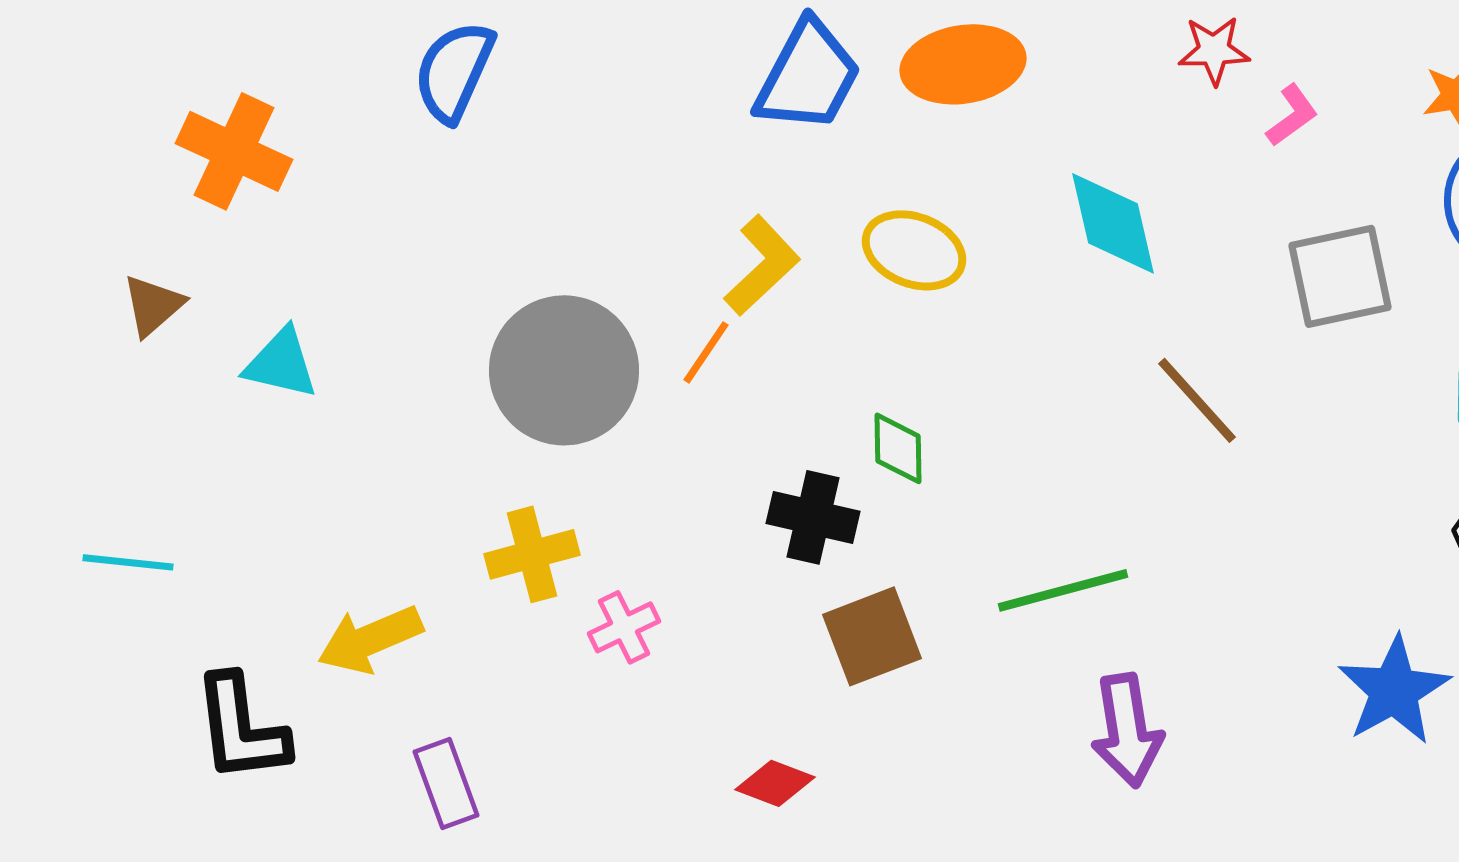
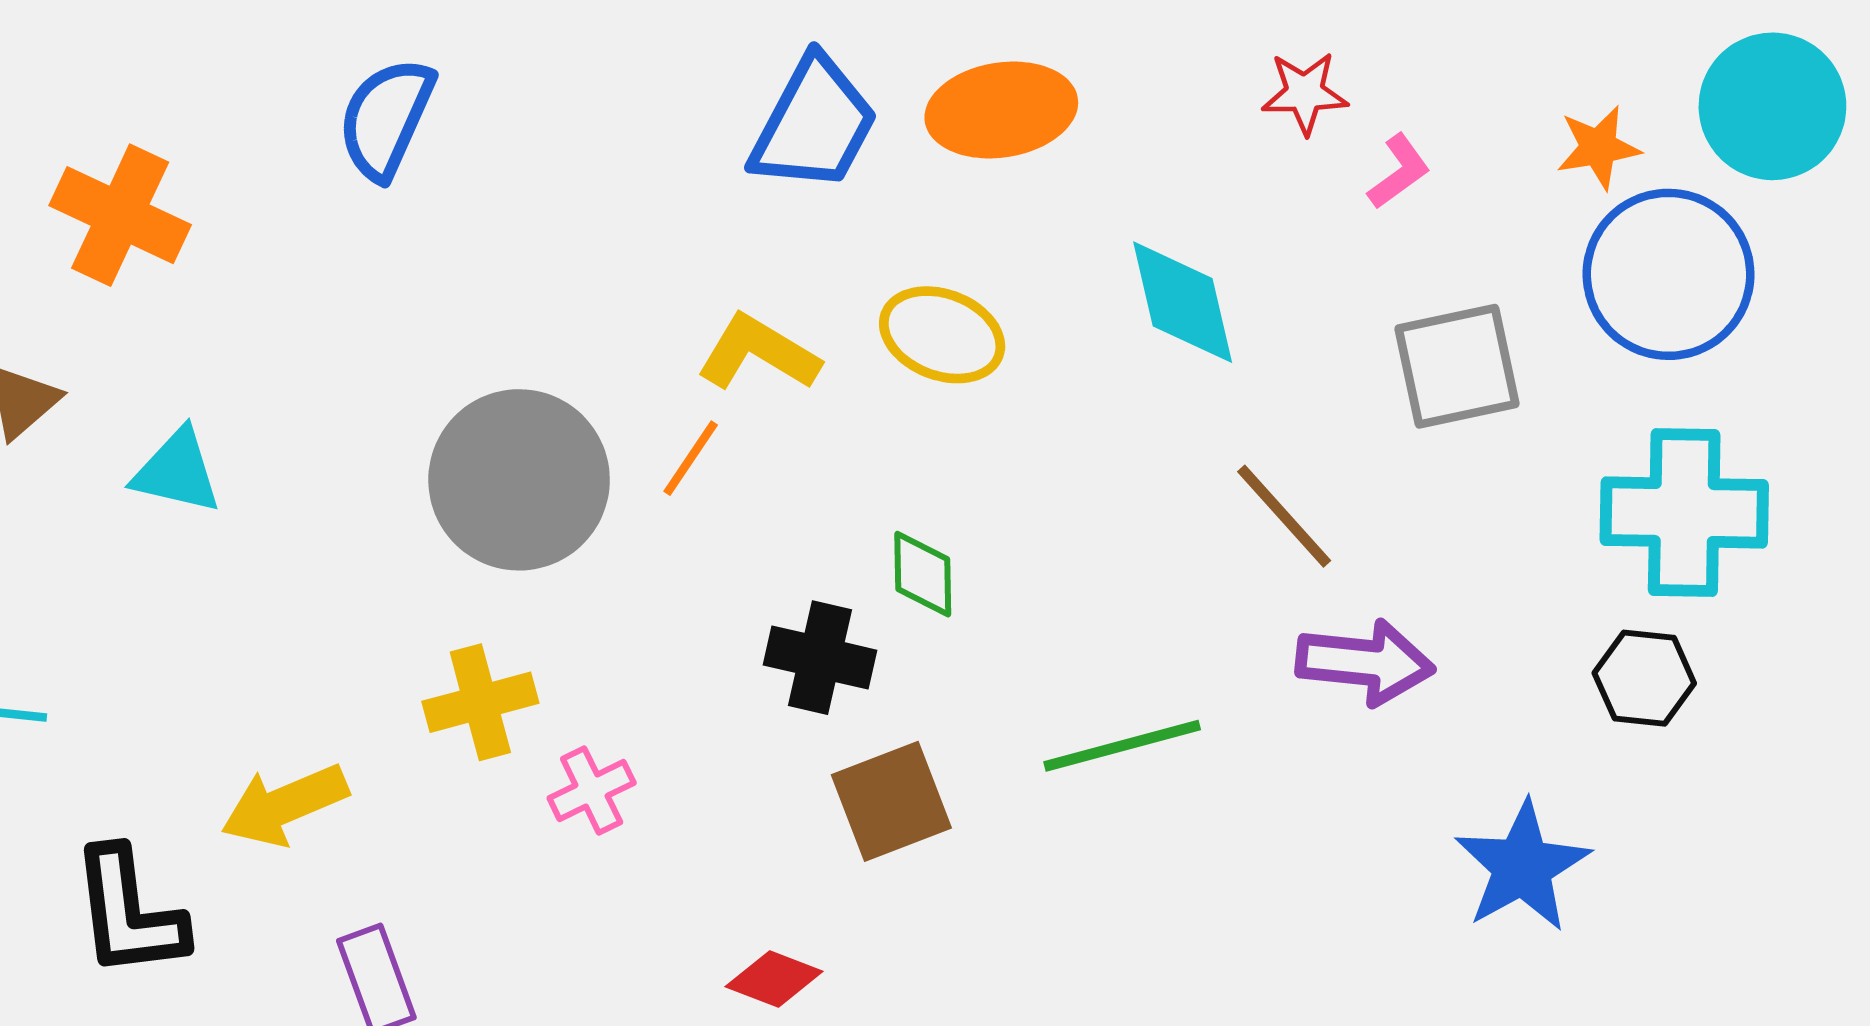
yellow L-shape: (762, 265) -> (758, 353), turned -106
purple arrow: (1127, 730) -> (1365, 662), moved, turned -75

